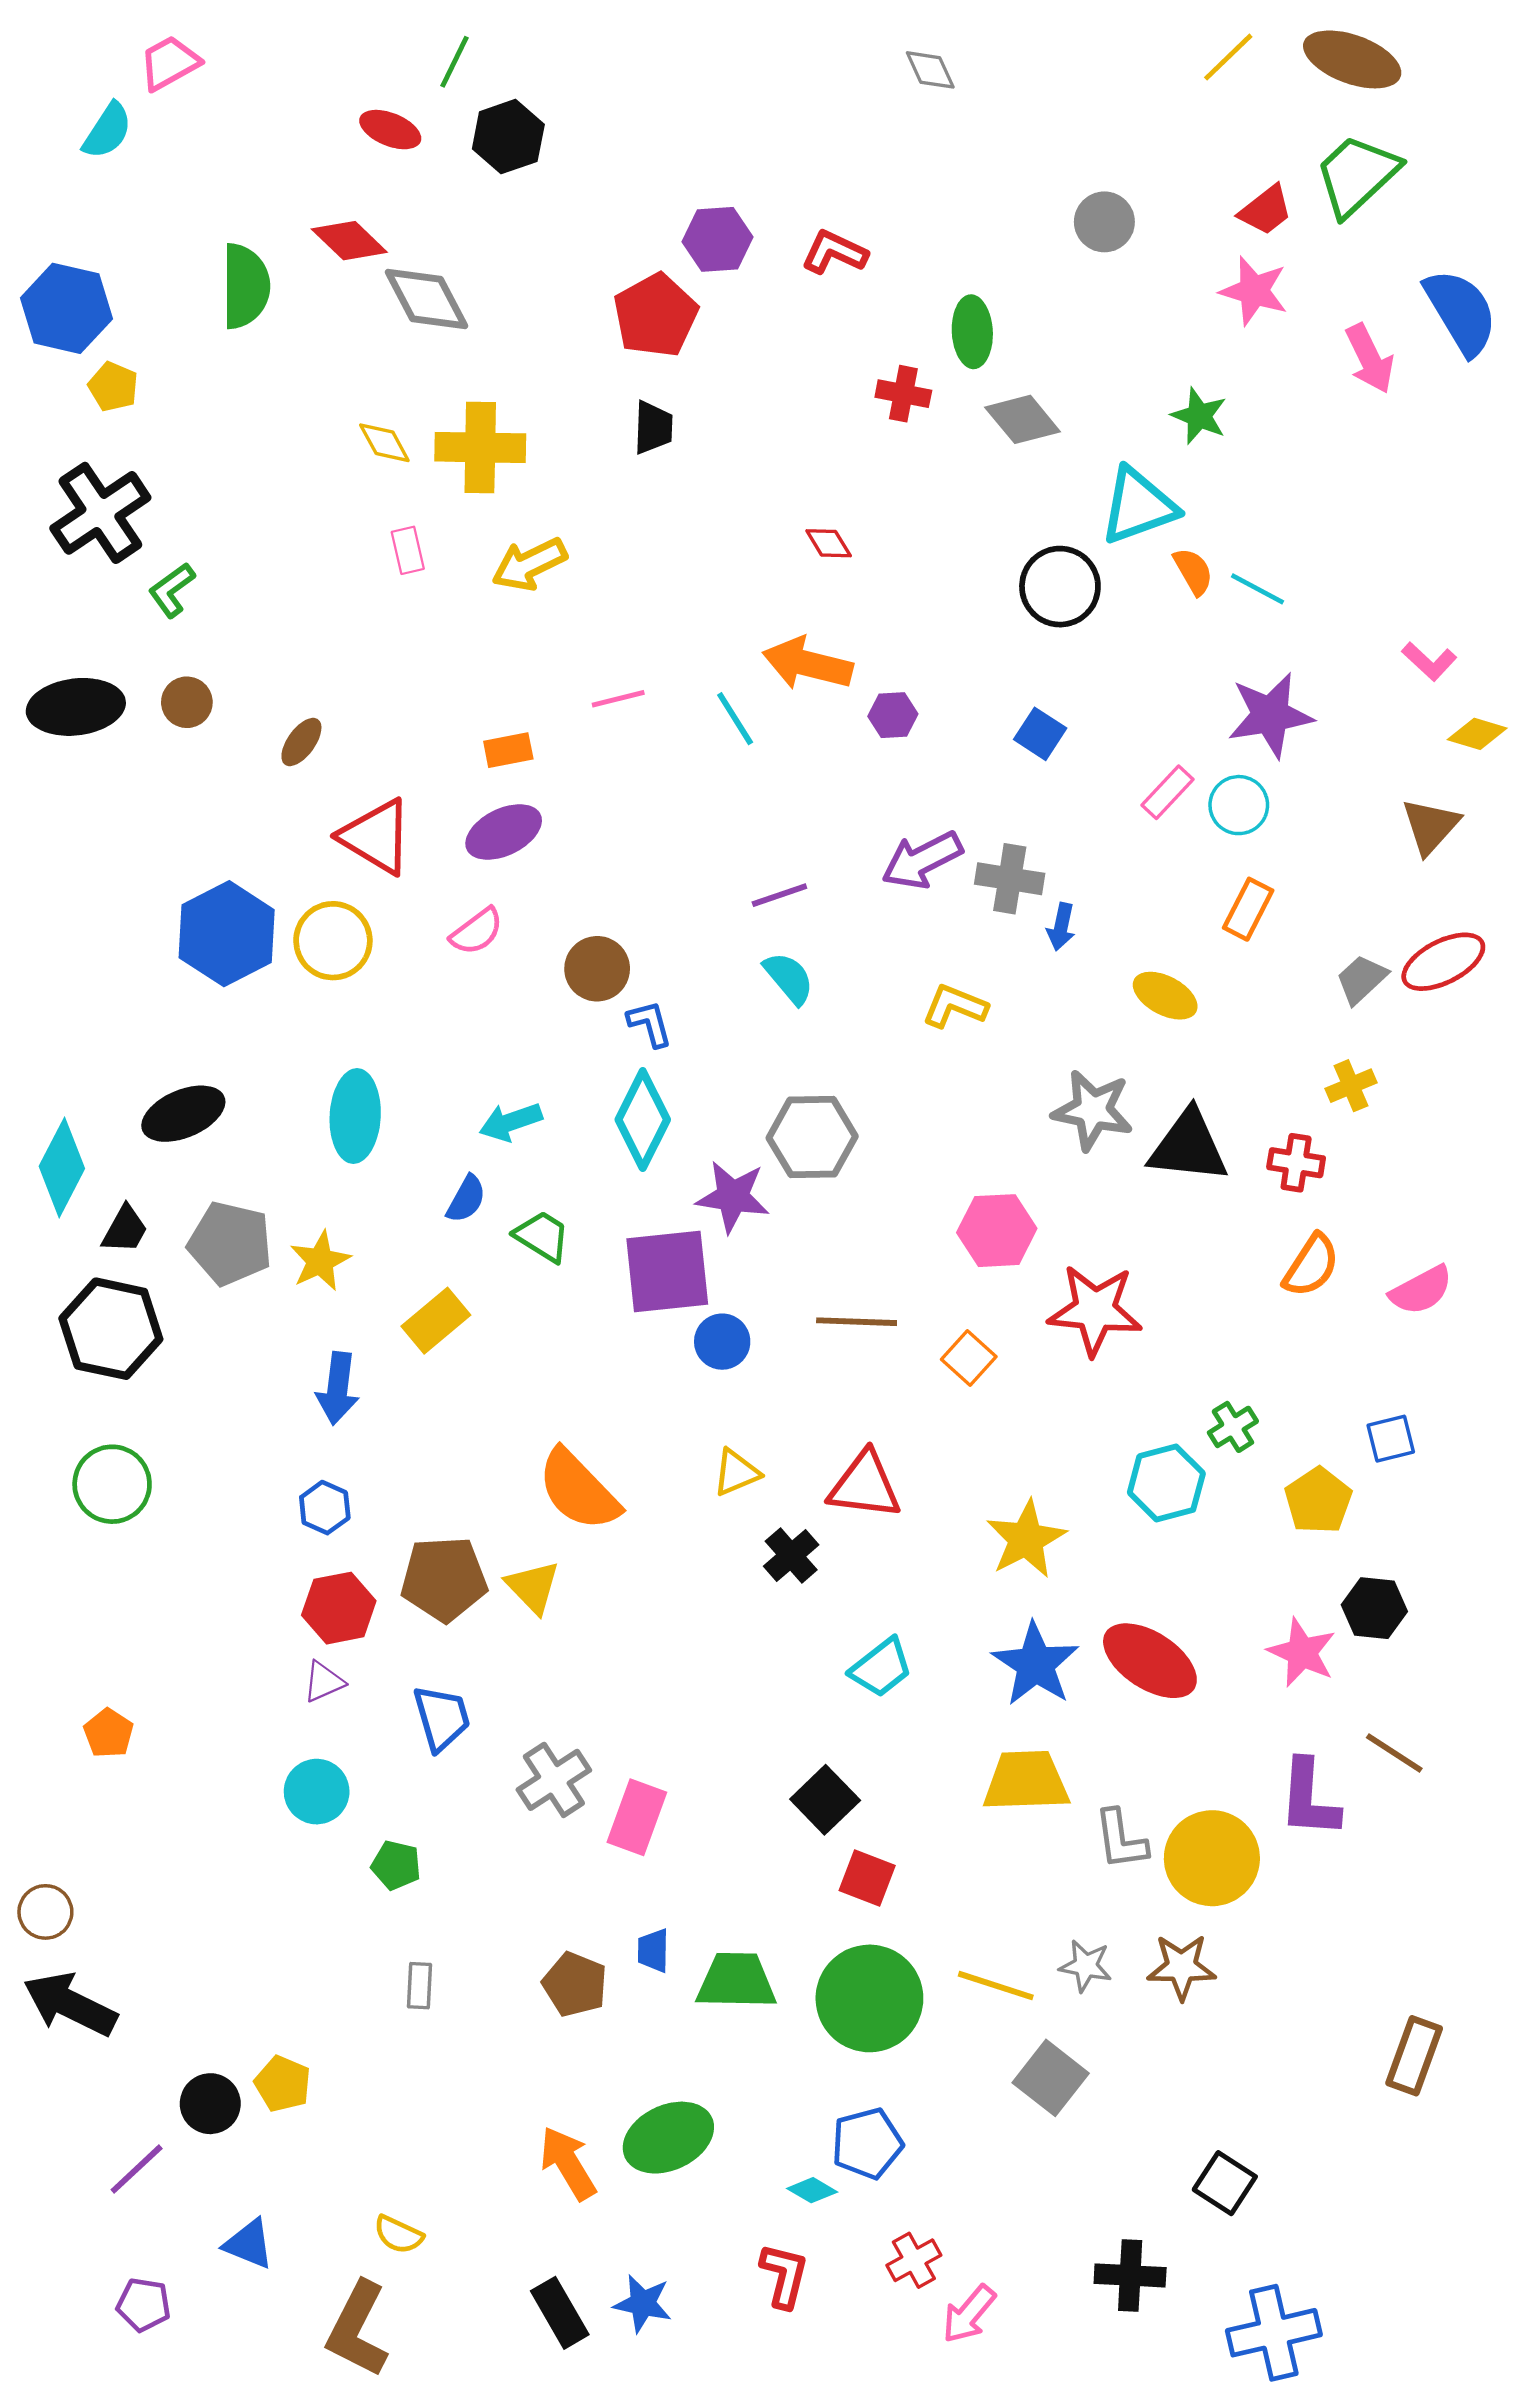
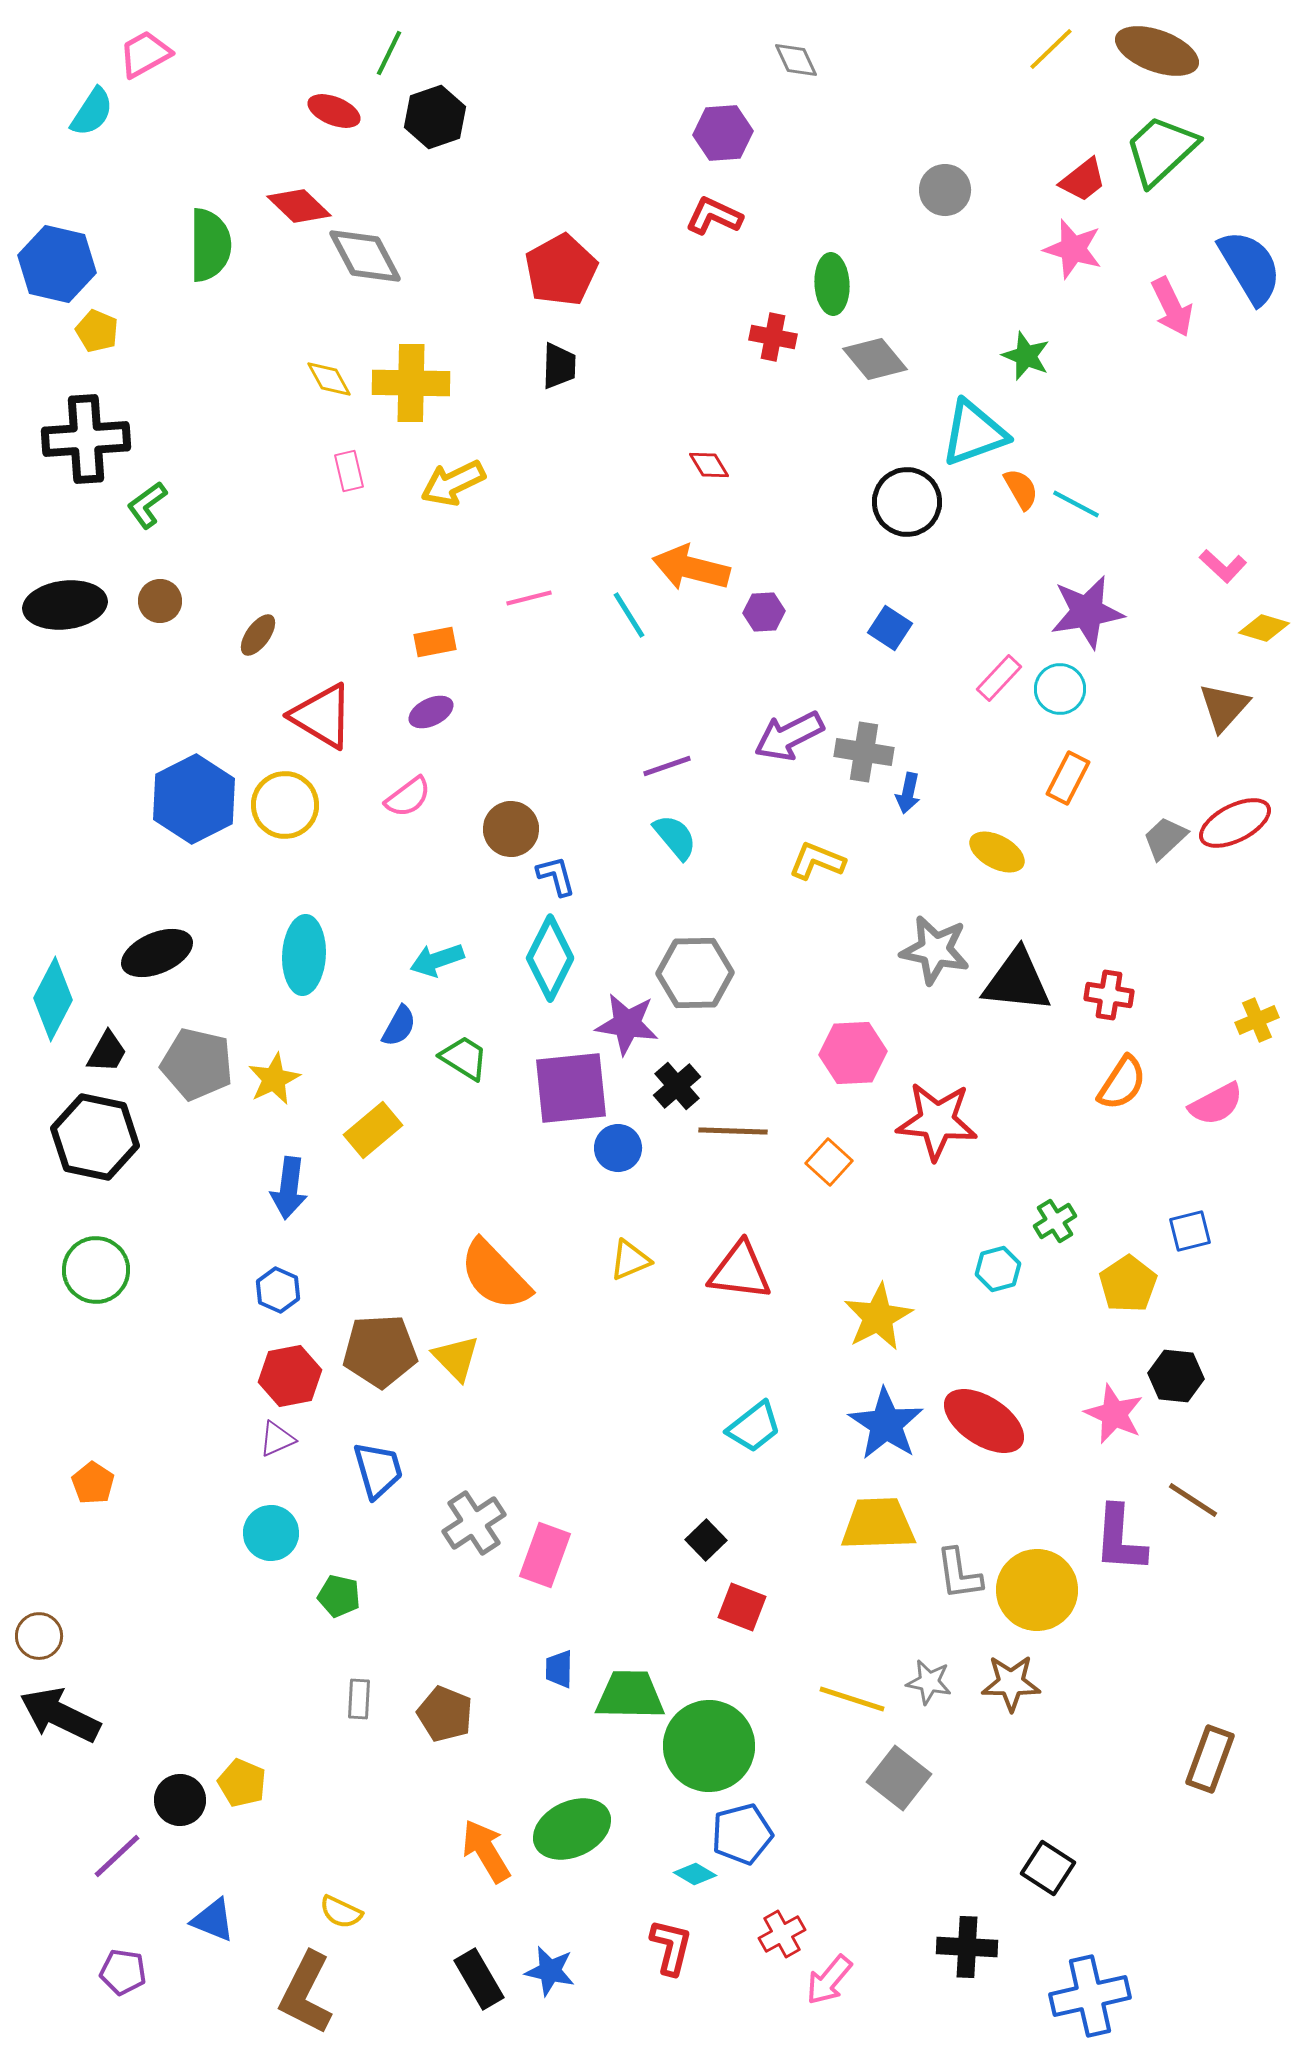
purple hexagon: (718, 239) -> (723, 133), moved
black cross: (100, 513) -> (86, 439), turned 30
purple ellipse: (504, 832) -> (431, 712), size x0.7
yellow cross: (1351, 1086) -> (1257, 1020), moved
cyan hexagon: (1166, 1483) -> (998, 1269), size x0.7
black cross: (791, 1555) -> (677, 1086), moved
black square: (825, 1800) -> (706, 1540), size x0.7
brown pentagon: (575, 1984) -> (445, 1714), moved
green circle: (869, 1998) -> (709, 1746), moved

